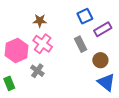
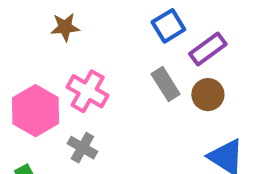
brown star: (40, 21) -> (65, 27), moved
brown circle: (100, 60) -> (208, 95), moved

